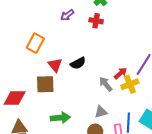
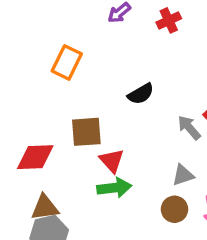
red cross: (96, 21) -> (169, 20), turned -32
red triangle: (55, 65) -> (112, 161), moved

